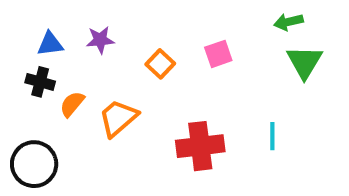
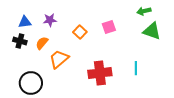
green triangle: (304, 62) -> (152, 31), turned -42
orange semicircle: (72, 104) -> (42, 43), moved
black circle: (34, 164) -> (31, 83), moved

